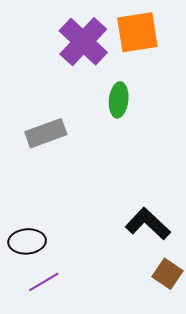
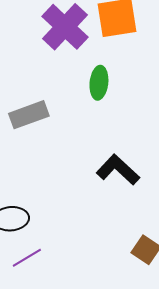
black L-shape: (148, 224) -> (118, 170), moved

